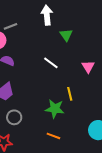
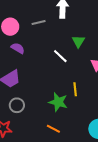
gray line: (10, 26) -> (39, 23), moved
green triangle: (66, 35) -> (78, 41), moved

